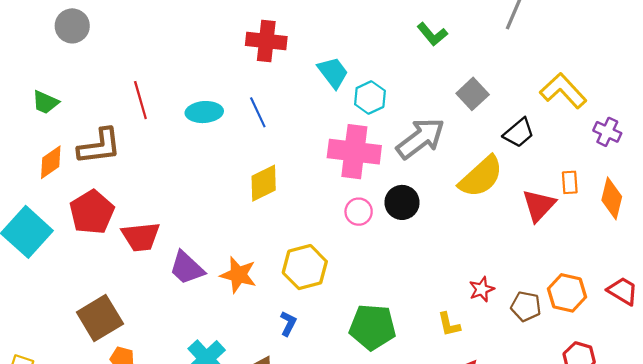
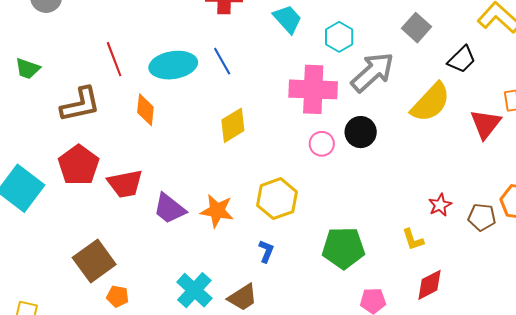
cyan hexagon: (370, 98) -> (339, 37), moved
cyan ellipse: (204, 112) -> (173, 65), size x1.4
orange diamond: (51, 162) -> (145, 110), moved, turned -44

